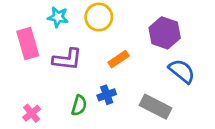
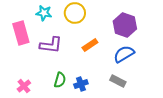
blue semicircle: (182, 71) -> (124, 54), moved, turned -70
blue cross: (107, 95) -> (81, 84), moved
gray rectangle: (155, 107) -> (118, 81), size x0.7

